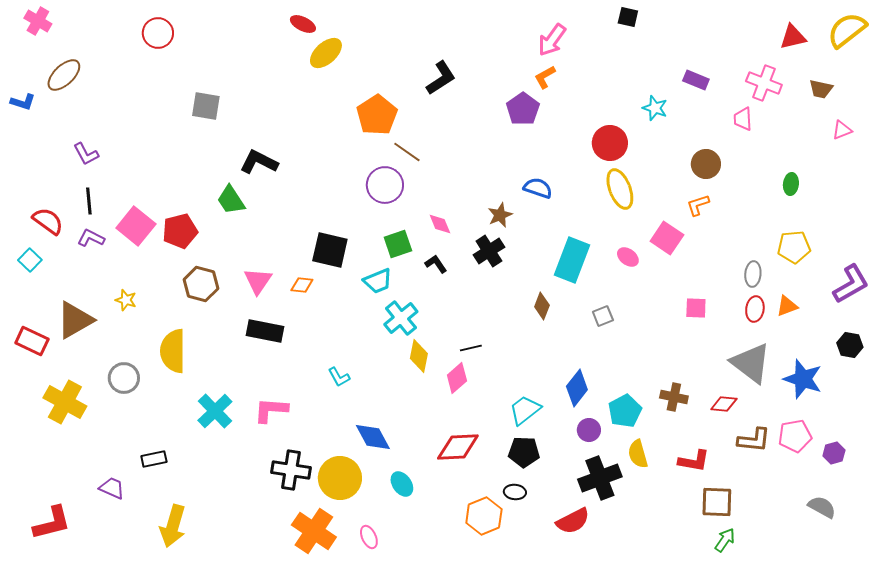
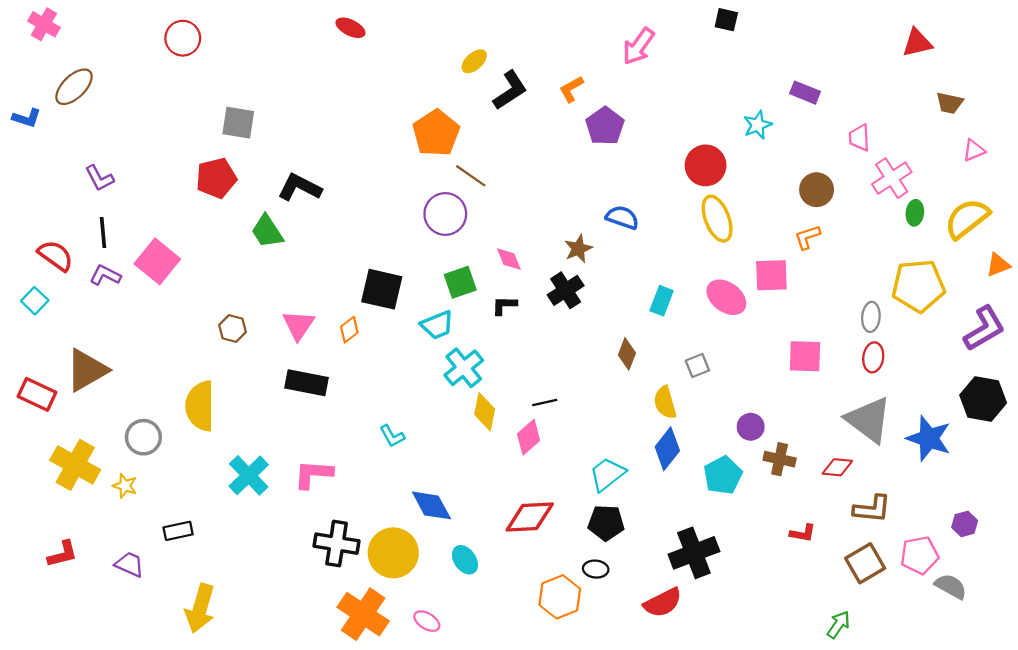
yellow semicircle: (847, 30) -> (967, 219), moved
yellow ellipse: (326, 53) -> (474, 61), moved, size x0.7
orange L-shape: (545, 77) -> (571, 89), moved
pink cross: (764, 83) -> (892, 178), moved, turned 36
cyan star: (655, 108) -> (758, 125), turned 30
red pentagon: (180, 231) -> (216, 178), moved
pink square: (667, 238) -> (771, 275), turned -36
yellow pentagon: (794, 247) -> (918, 286), size x1.4
pink ellipse: (628, 257) -> (726, 297), size x1.6
cyan rectangle: (572, 260) -> (662, 301), size x0.6
black L-shape: (436, 264) -> (504, 305), turned -55
brown hexagon: (201, 284) -> (232, 328), size x0.7
orange diamond: (302, 285) -> (349, 330), turned -45
yellow star: (126, 300) -> (125, 486), moved
orange triangle: (787, 306) -> (998, 265), moved
pink square: (696, 308) -> (805, 356), size x1.4
black hexagon: (850, 345) -> (983, 399), size x1.5
purple circle: (589, 430) -> (751, 427), moved
pink pentagon: (795, 436) -> (920, 555), moved
yellow semicircle: (638, 454) -> (665, 402), moved
red L-shape: (694, 461) -> (803, 533), size x0.7
brown square: (717, 502) -> (865, 563), moved, turned -32
red L-shape: (52, 523) -> (62, 554), moved, size x0.7
pink ellipse: (369, 537) -> (427, 621), turned -35

